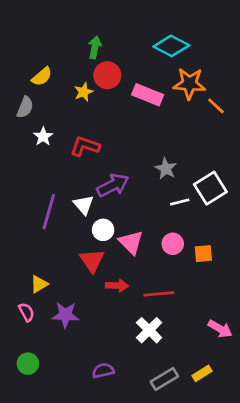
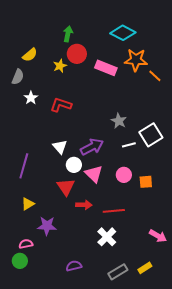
purple arrow: (113, 185) -> (92, 147), moved
purple line: (49, 212) -> (24, 166), moved
pink semicircle: (26, 312) -> (26, 244), moved, turned -72

